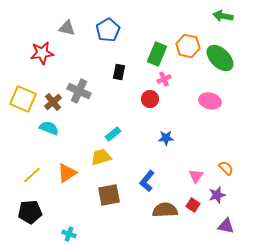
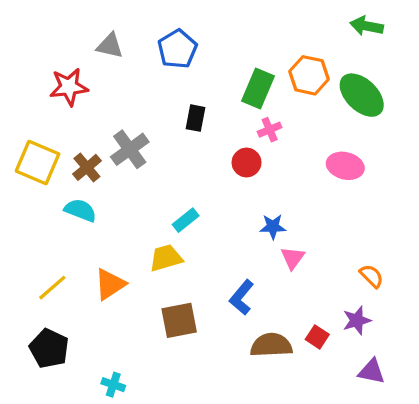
gray cross: (79, 91) -> (130, 149), turned 30
pink triangle: (196, 176) -> (293, 258), moved
black pentagon: (30, 212) -> (49, 348), turned 30

